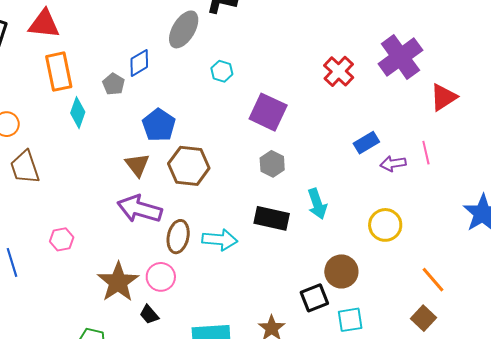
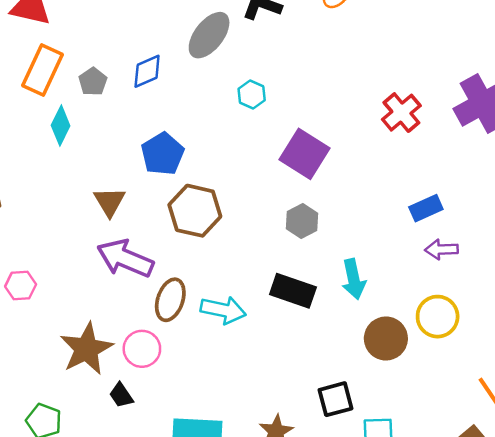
orange rectangle: (59, 72) -> (43, 70), turned 30
gray pentagon: (114, 84) -> (93, 82), moved
purple arrow: (393, 164) -> (441, 249), moved
brown triangle: (137, 165) -> (110, 202), moved
brown circle: (341, 271) -> (386, 338), moved

